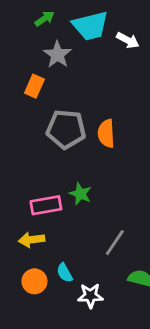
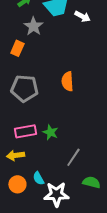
gray pentagon: (66, 129) -> (24, 88), moved
green star: (80, 194) -> (50, 132), moved
white star: (90, 296) -> (56, 194), size x1.4

